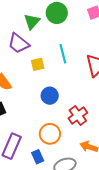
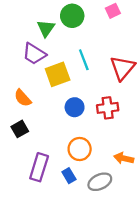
yellow square: (38, 64) -> (58, 74), size x1.6
red cross: (78, 115) -> (108, 108), moved, turned 36

